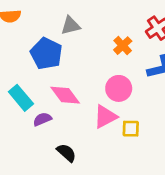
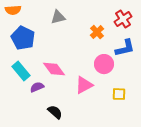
blue pentagon: (46, 54) -> (23, 38), moved
pink circle: (119, 88) -> (104, 64), moved
yellow square: (131, 129) -> (119, 94), moved

